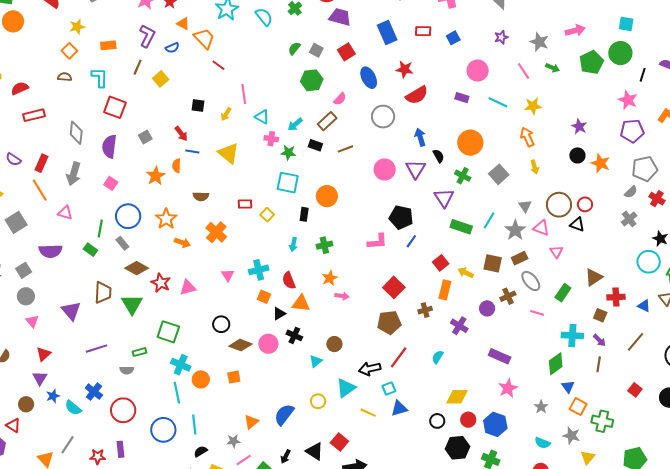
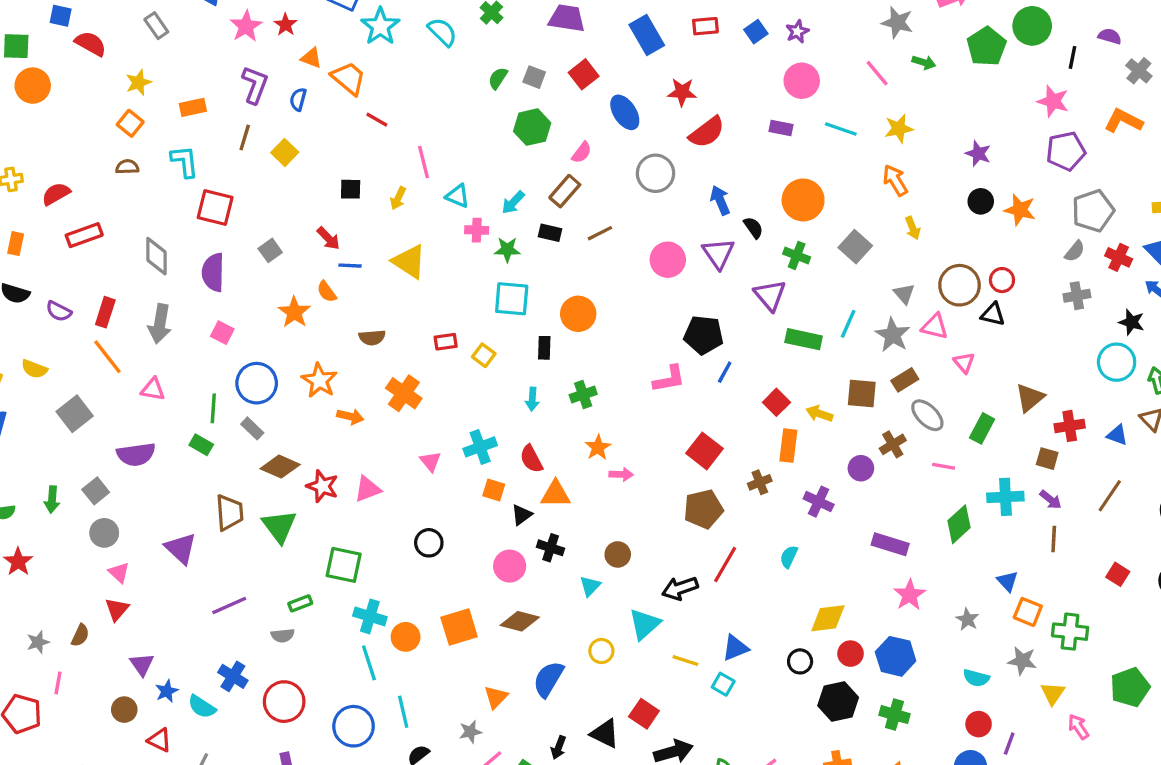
purple star: (501, 37) -> (797, 31), moved
blue semicircle: (172, 48) -> (298, 99), turned 136
orange semicircle: (177, 166) -> (327, 292), turned -32
gray cross: (629, 219) -> (1077, 296), turned 35
brown diamond: (240, 345) -> (520, 621), moved
red triangle: (44, 354) -> (117, 609), moved
green diamond: (556, 364) -> (959, 524), moved
orange square: (234, 377) -> (459, 627), size x1.6
cyan square: (389, 388) -> (723, 684), moved, turned -32
red triangle: (13, 425) -> (159, 740), moved

